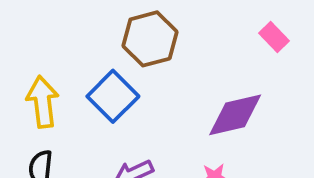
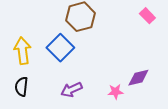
purple diamond: (235, 115) -> (138, 78), moved, size x0.7

